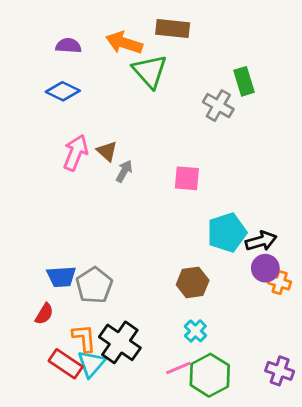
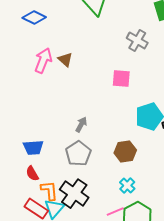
gray cross: (218, 106) -> (137, 41), moved
gray arrow: (124, 171) -> (81, 125), moved
gray pentagon: (94, 285) -> (78, 154), moved
red semicircle: (44, 314) -> (32, 174), moved, turned 119

